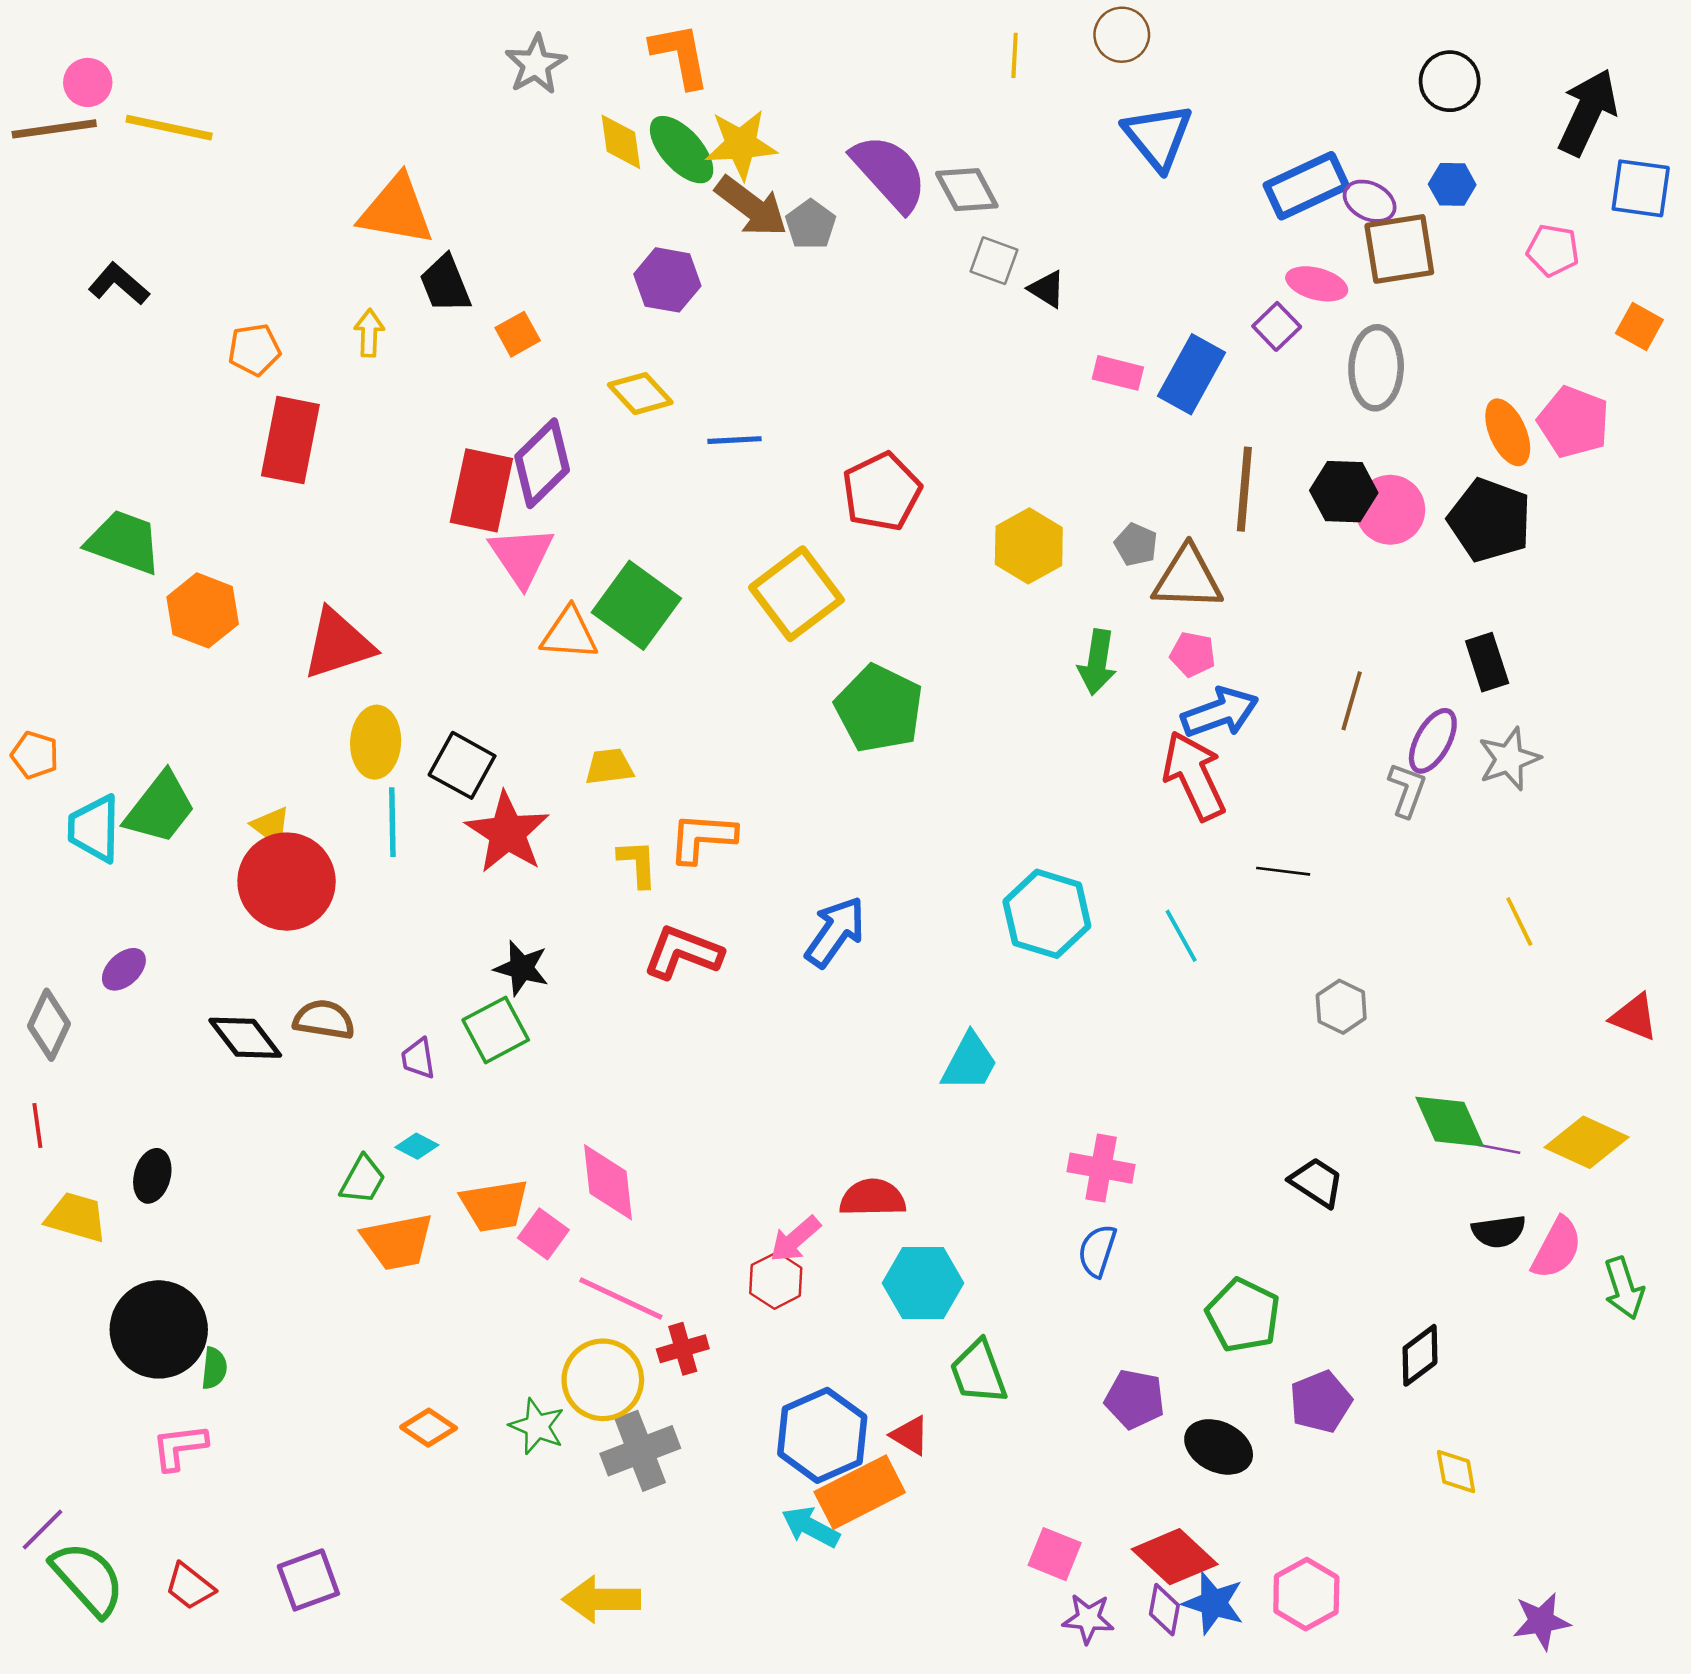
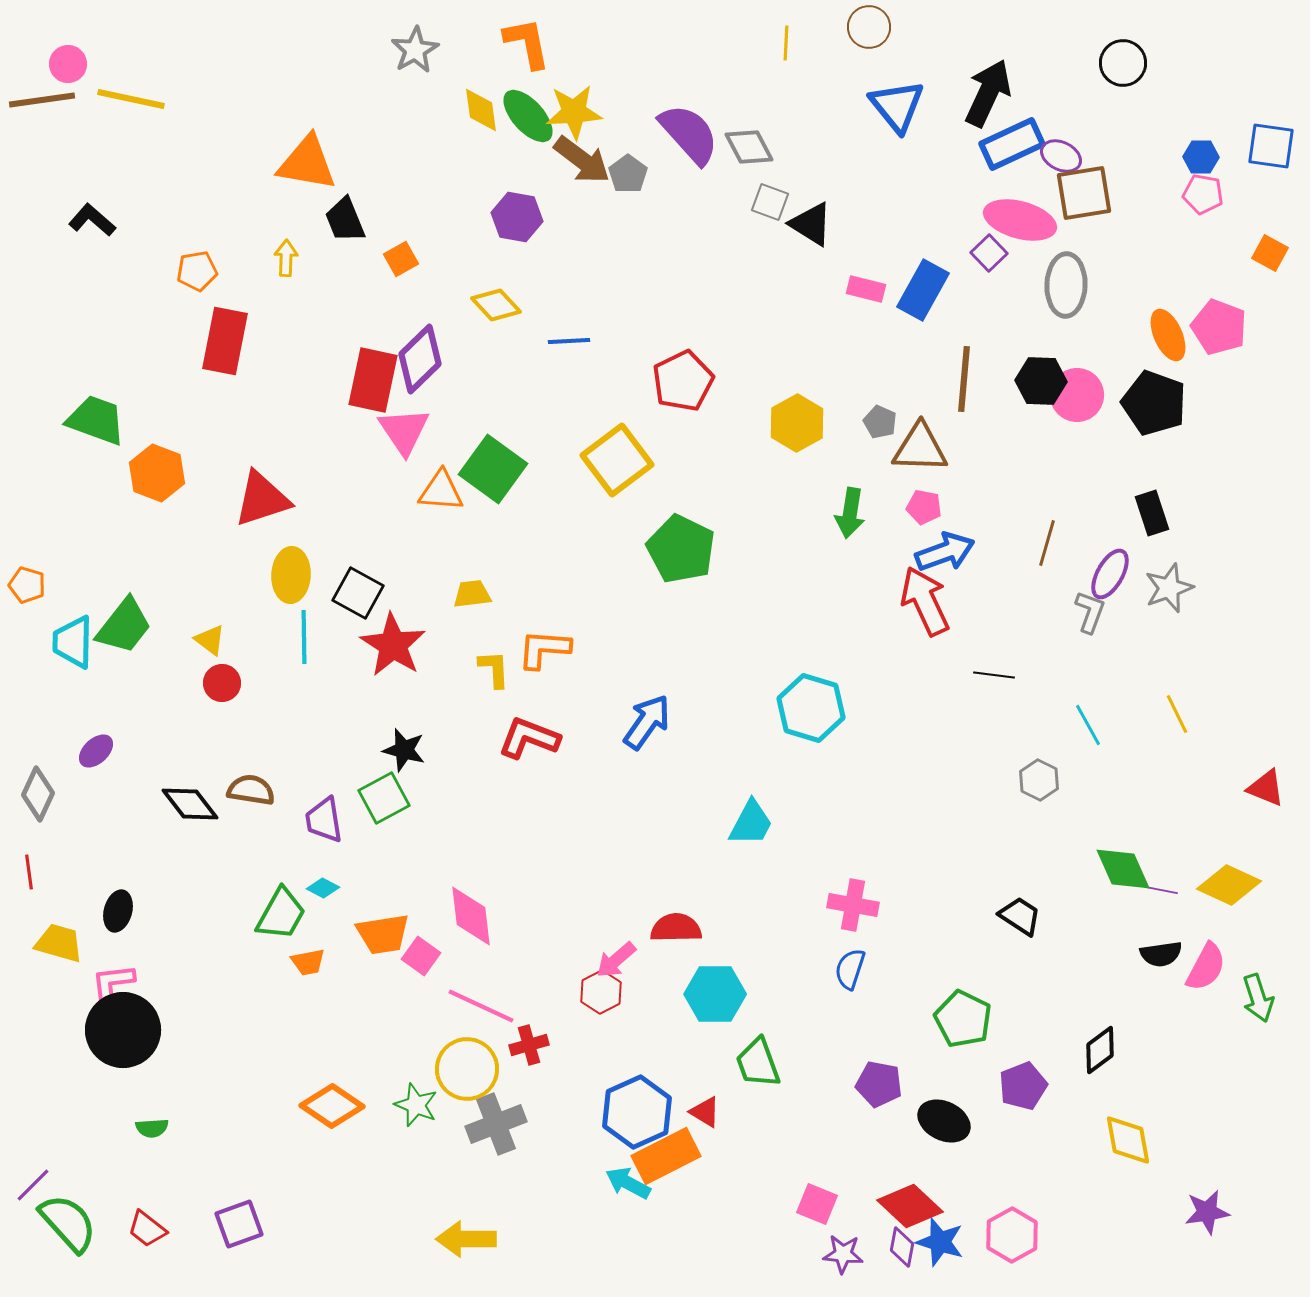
black arrow: (1588, 112) -> (988, 93), moved
blue hexagon: (1452, 184) -> (1201, 157), moved
pink ellipse: (1317, 284) -> (1020, 220), size x1.5
black triangle: (1047, 289) -> (811, 224), size x1.5
red circle: (287, 882) -> (222, 683), size x0.5
cyan line: (1181, 936) -> (1088, 725), moved
purple trapezoid: (418, 1058) -> (324, 820), size x1.4
green trapezoid: (363, 1180) -> (281, 914), size x1.4
orange trapezoid: (398, 1242) -> (308, 962), size x0.6
green semicircle: (214, 1368) -> (152, 1128), moved, turned 80
orange diamond: (429, 1428) -> (332, 1106), size x1.5
pink L-shape: (179, 1447) -> (113, 982), moved
yellow diamond: (1456, 1471) -> (1128, 1140), size x1.4
purple star: (1541, 1621) -> (1207, 1212), moved

